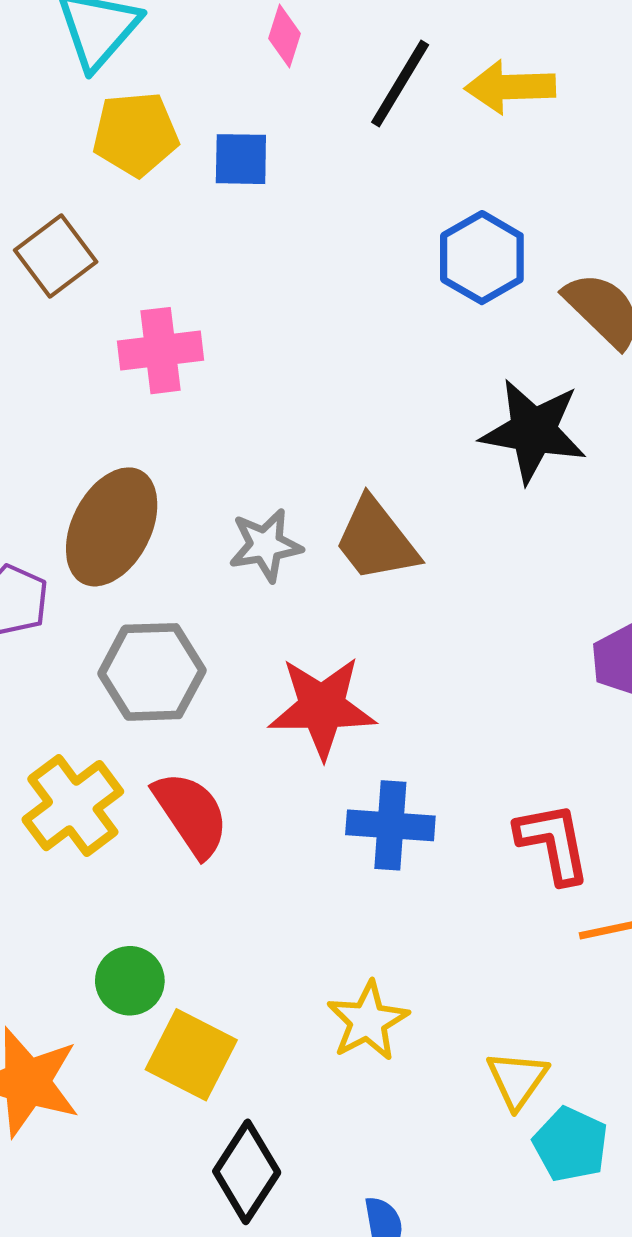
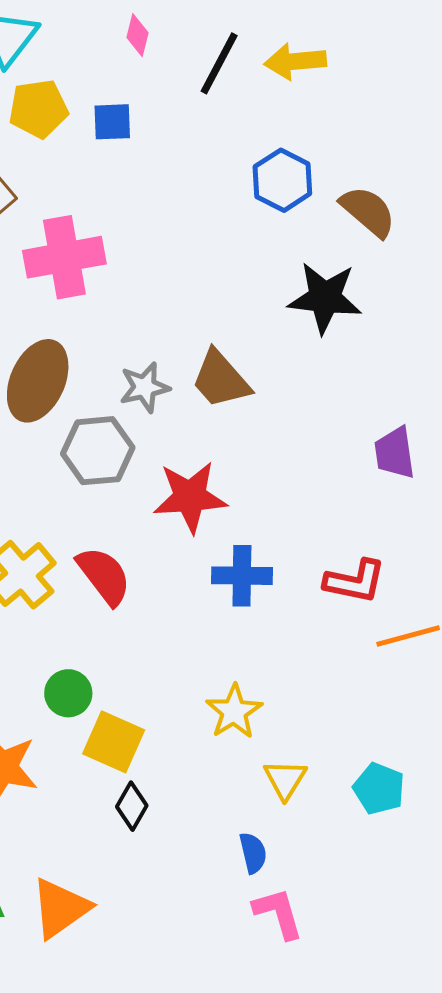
pink cross: (161, 351) -> (64, 257), size x1.4
gray hexagon: (152, 672) -> (98, 451), moved
red L-shape: (553, 843) -> (355, 581), turned 116
yellow triangle: (517, 1080) -> (285, 779), moved
black diamond: (247, 1172) -> (132, 806), moved, size x0.7

